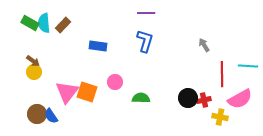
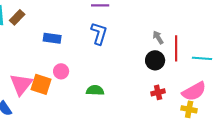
red line: (222, 74) -> (176, 48), moved
pink circle: (115, 82) -> (61, 71), moved
black circle: (188, 98) -> (155, 60), moved
yellow cross: (220, 117) -> (189, 109), moved

